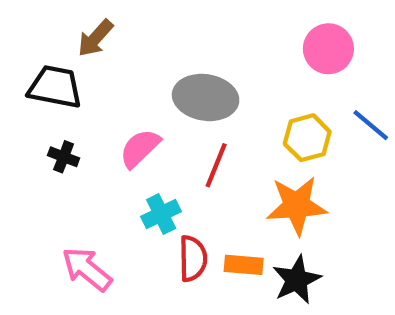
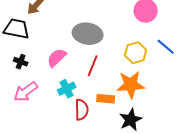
orange rectangle: (244, 265) -> (106, 99), moved
pink arrow: (87, 269) -> (26, 92), moved, turned -75

